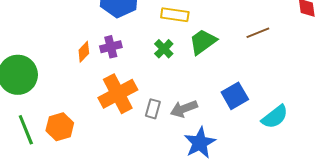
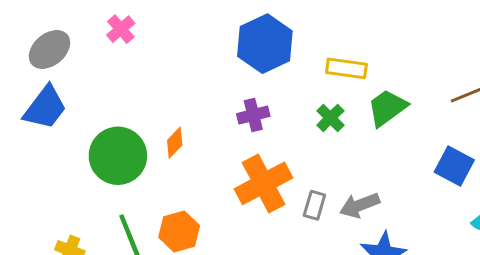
orange diamond: (84, 52) -> (175, 143), moved
blue square: (235, 96) -> (454, 166), moved, turned -32

